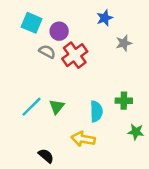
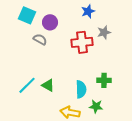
red cross: (75, 55) -> (82, 42), moved, turned 30
green triangle: (57, 107) -> (48, 85), turned -40
green star: (136, 132) -> (96, 106), moved

